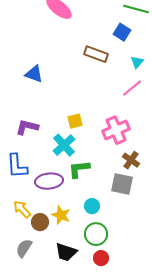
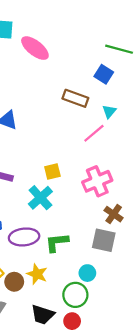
cyan triangle: (137, 62) -> (109, 111), moved
pink line: (132, 88) -> (94, 133), moved
green L-shape: (79, 169) -> (57, 242), moved
cyan circle: (92, 206) -> (87, 273), moved
red circle: (101, 258) -> (72, 321), moved

